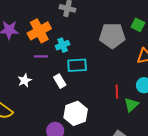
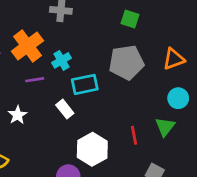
green square: (138, 25) -> (130, 19), moved
gray pentagon: (112, 36) -> (126, 62), moved
red line: (117, 92) -> (134, 135), moved

